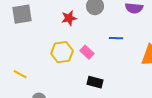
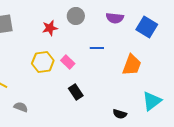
black rectangle: (95, 82) -> (76, 92), turned 42

